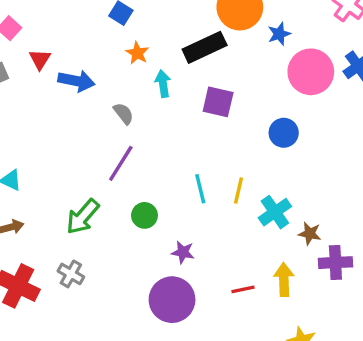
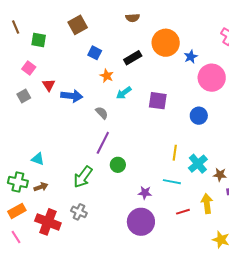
black rectangle: (205, 47) -> (133, 58), moved, size x0.7
cyan arrow: (163, 84) -> (124, 93), turned -112
cyan line: (200, 189) -> (172, 182), moved, turned -60
green circle: (144, 215) -> (118, 165), moved

